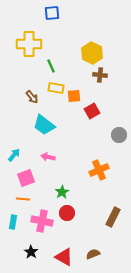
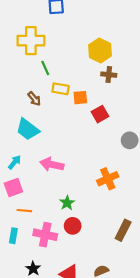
green line: (51, 66) -> (45, 68), moved
cyan trapezoid: (44, 125) -> (28, 129), moved
pink arrow: (48, 157) -> (52, 164), size x1.5
pink square: (26, 178) -> (13, 187), moved

